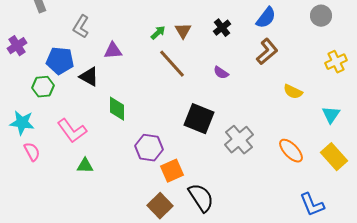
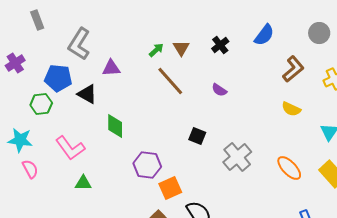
gray L-shape: (81, 27) -> (79, 44), size x1.4
brown L-shape: (267, 52) -> (293, 69), moved
black square: (199, 119) -> (197, 136), size x0.6

